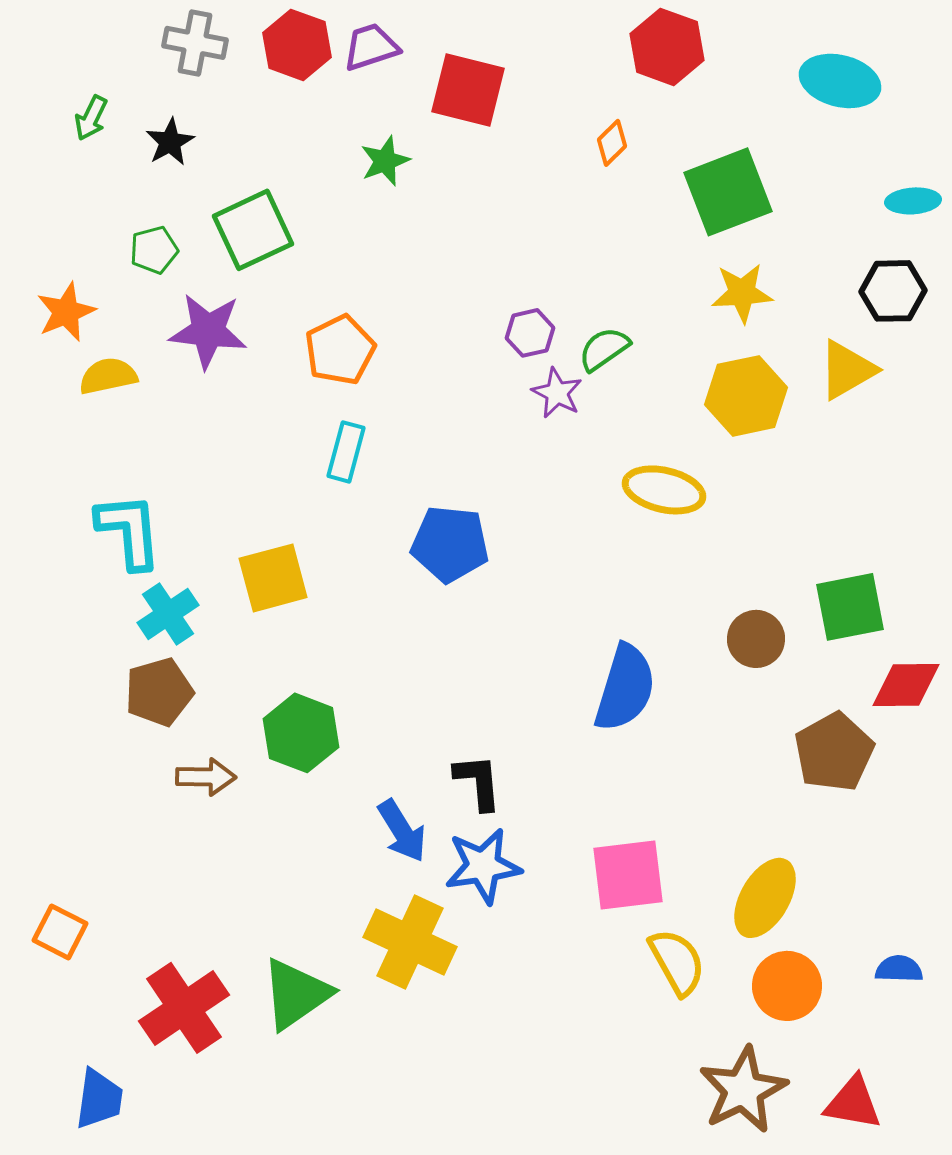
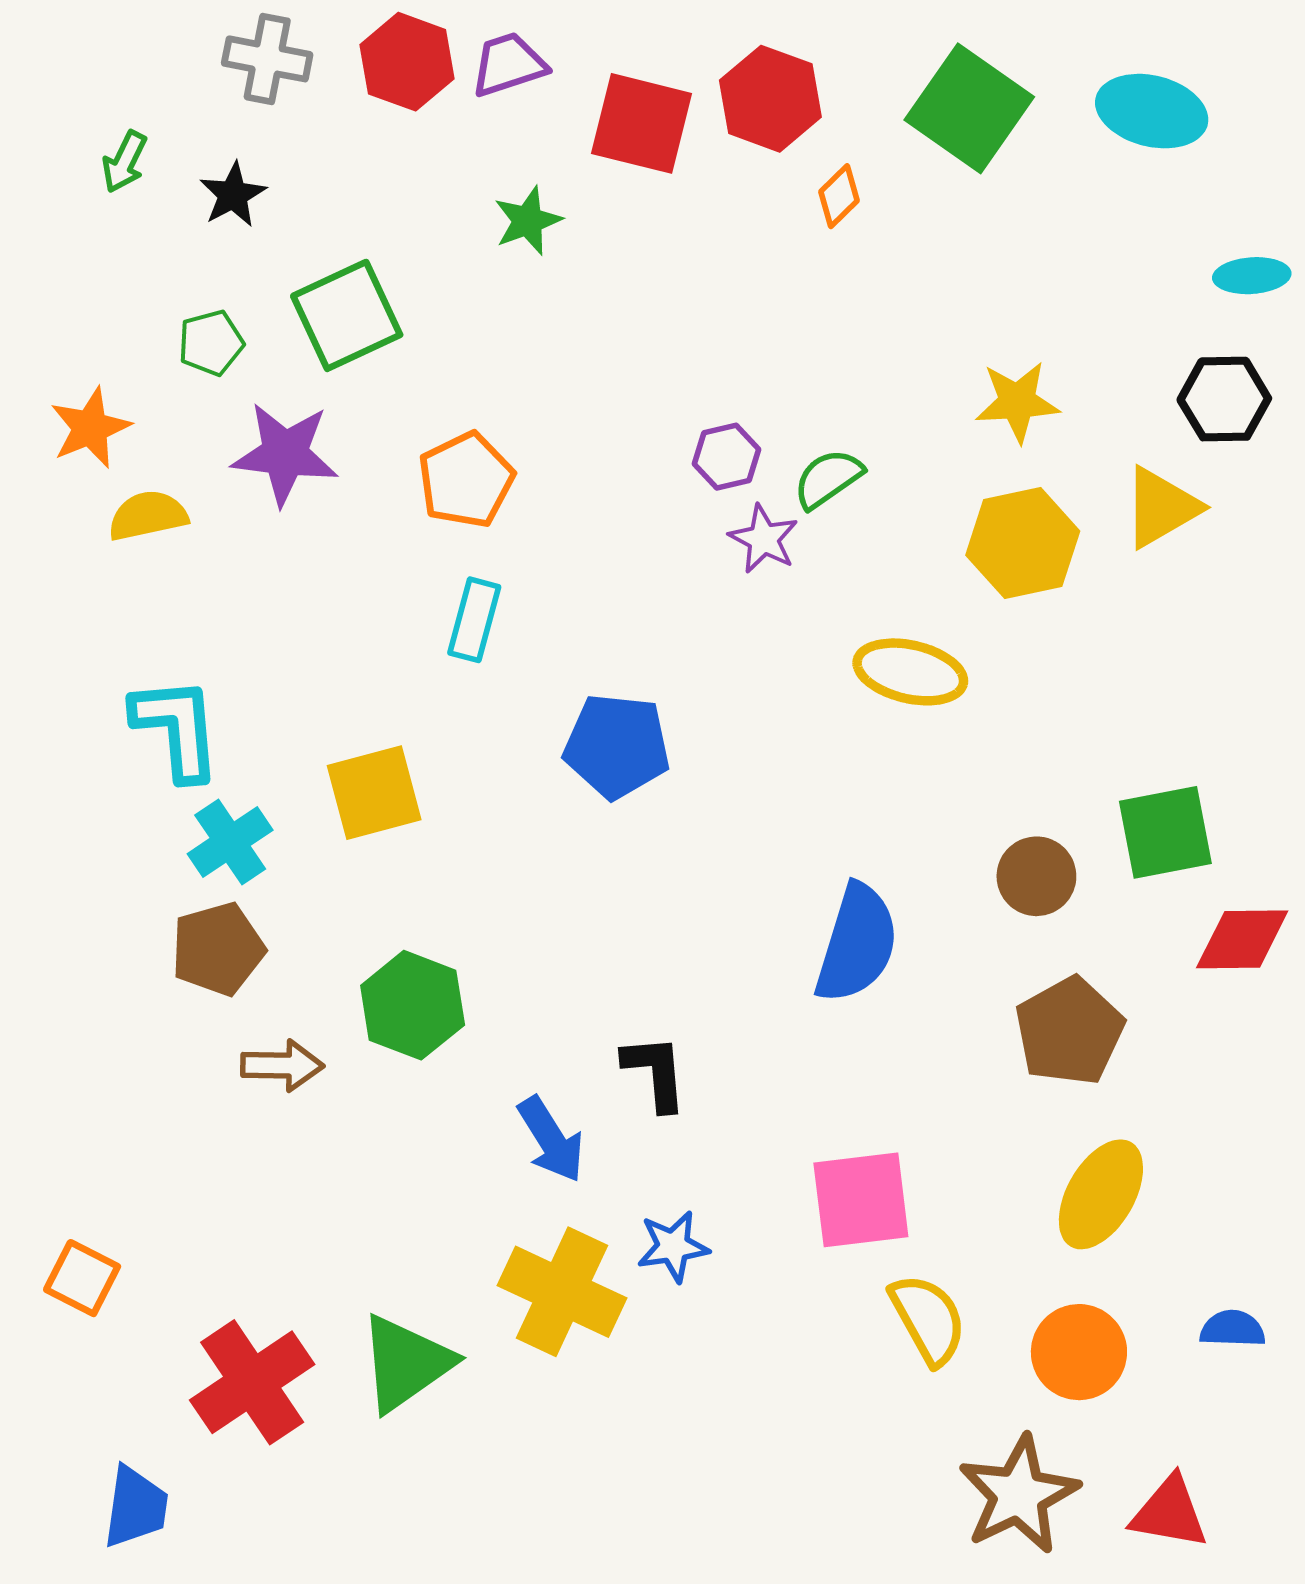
red hexagon: (667, 47) -> (770, 99), moved
green square: (728, 192) -> (969, 108), moved, turned -34
brown pentagon: (834, 752) -> (1069, 1031), moved
blue star: (483, 866) -> (673, 1247), moved, size x0.7
yellow ellipse: (765, 898) -> (1101, 1194), moved

